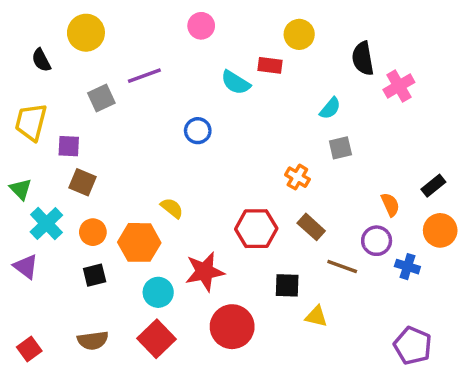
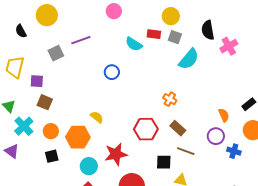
cyan semicircle: (330, 108) -> (189, 59), size x1.6
gray square: (340, 148) -> (175, 37), moved, turned 32
brown line: (342, 267) -> (186, 151), moved

